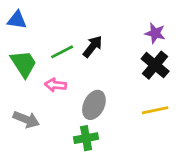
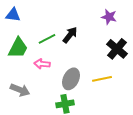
purple star: (155, 33) -> (109, 17), moved
green trapezoid: (24, 64) -> (18, 48), turned 60
yellow line: (155, 110) -> (102, 79), moved

